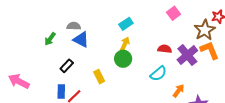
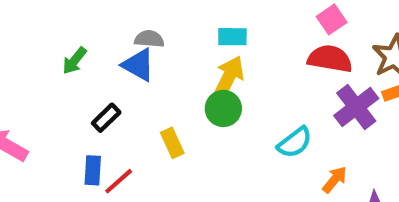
cyan rectangle: (126, 24) -> (232, 37), turned 32
gray semicircle: (74, 26) -> (149, 39), moved
yellow arrow: (125, 44) -> (228, 78), size x1.5
red semicircle: (165, 49) -> (330, 59), moved, size x1.5

